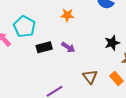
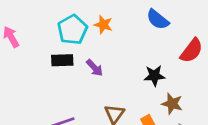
cyan pentagon: (24, 27) -> (72, 30), moved

